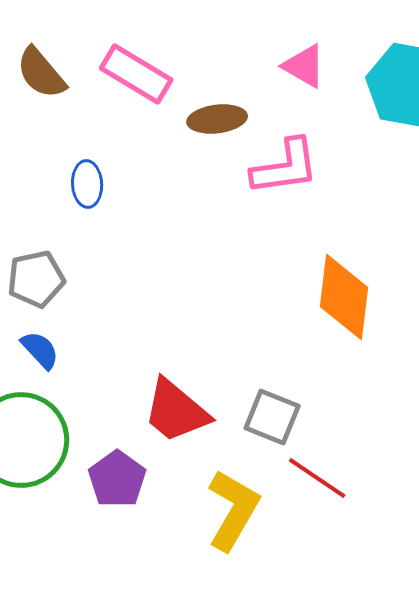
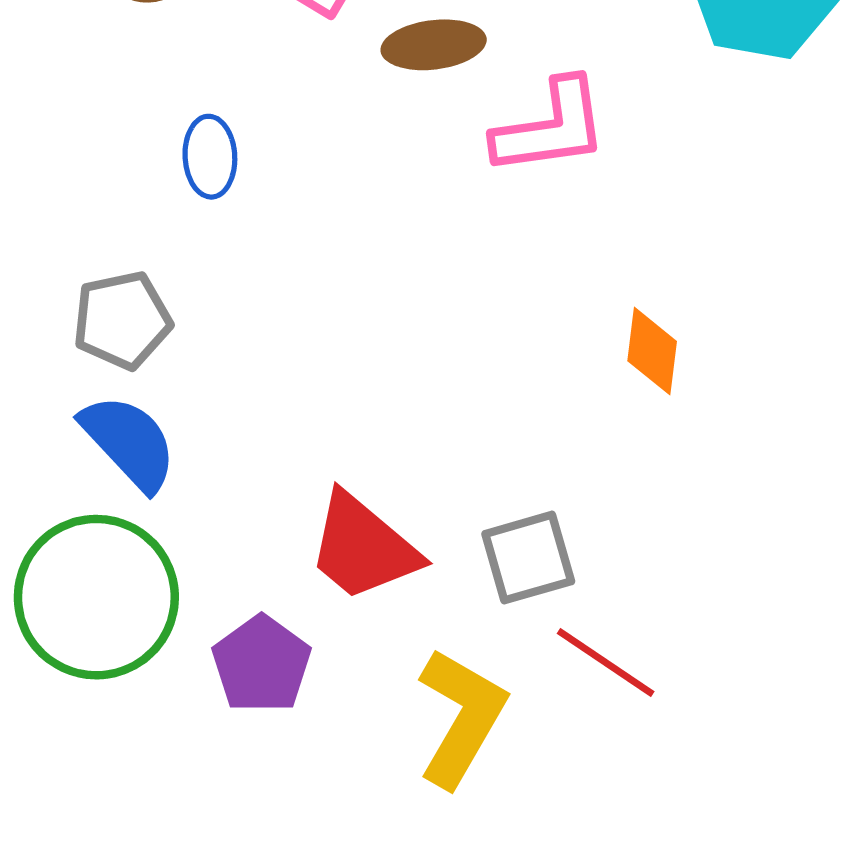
orange diamond: (344, 297) -> (652, 351), size x0.6
blue semicircle: (40, 350) -> (129, 442), size x1.5
gray square: (272, 417) -> (528, 558), turned -38

